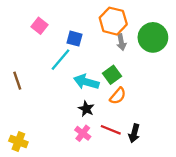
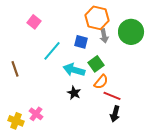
blue square: (75, 39) -> (81, 42), moved
red line: (111, 130) -> (112, 96), moved
pink cross: (83, 133) -> (36, 114), moved

